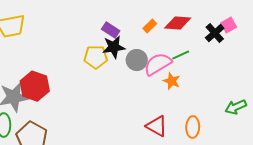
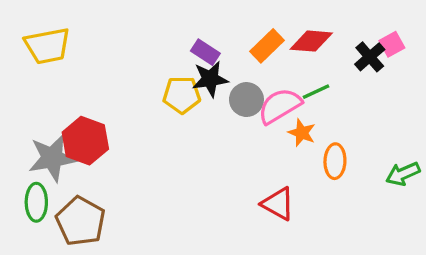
orange rectangle: (150, 26) -> (267, 46), size x1.5
orange ellipse: (193, 127) -> (335, 161), moved

